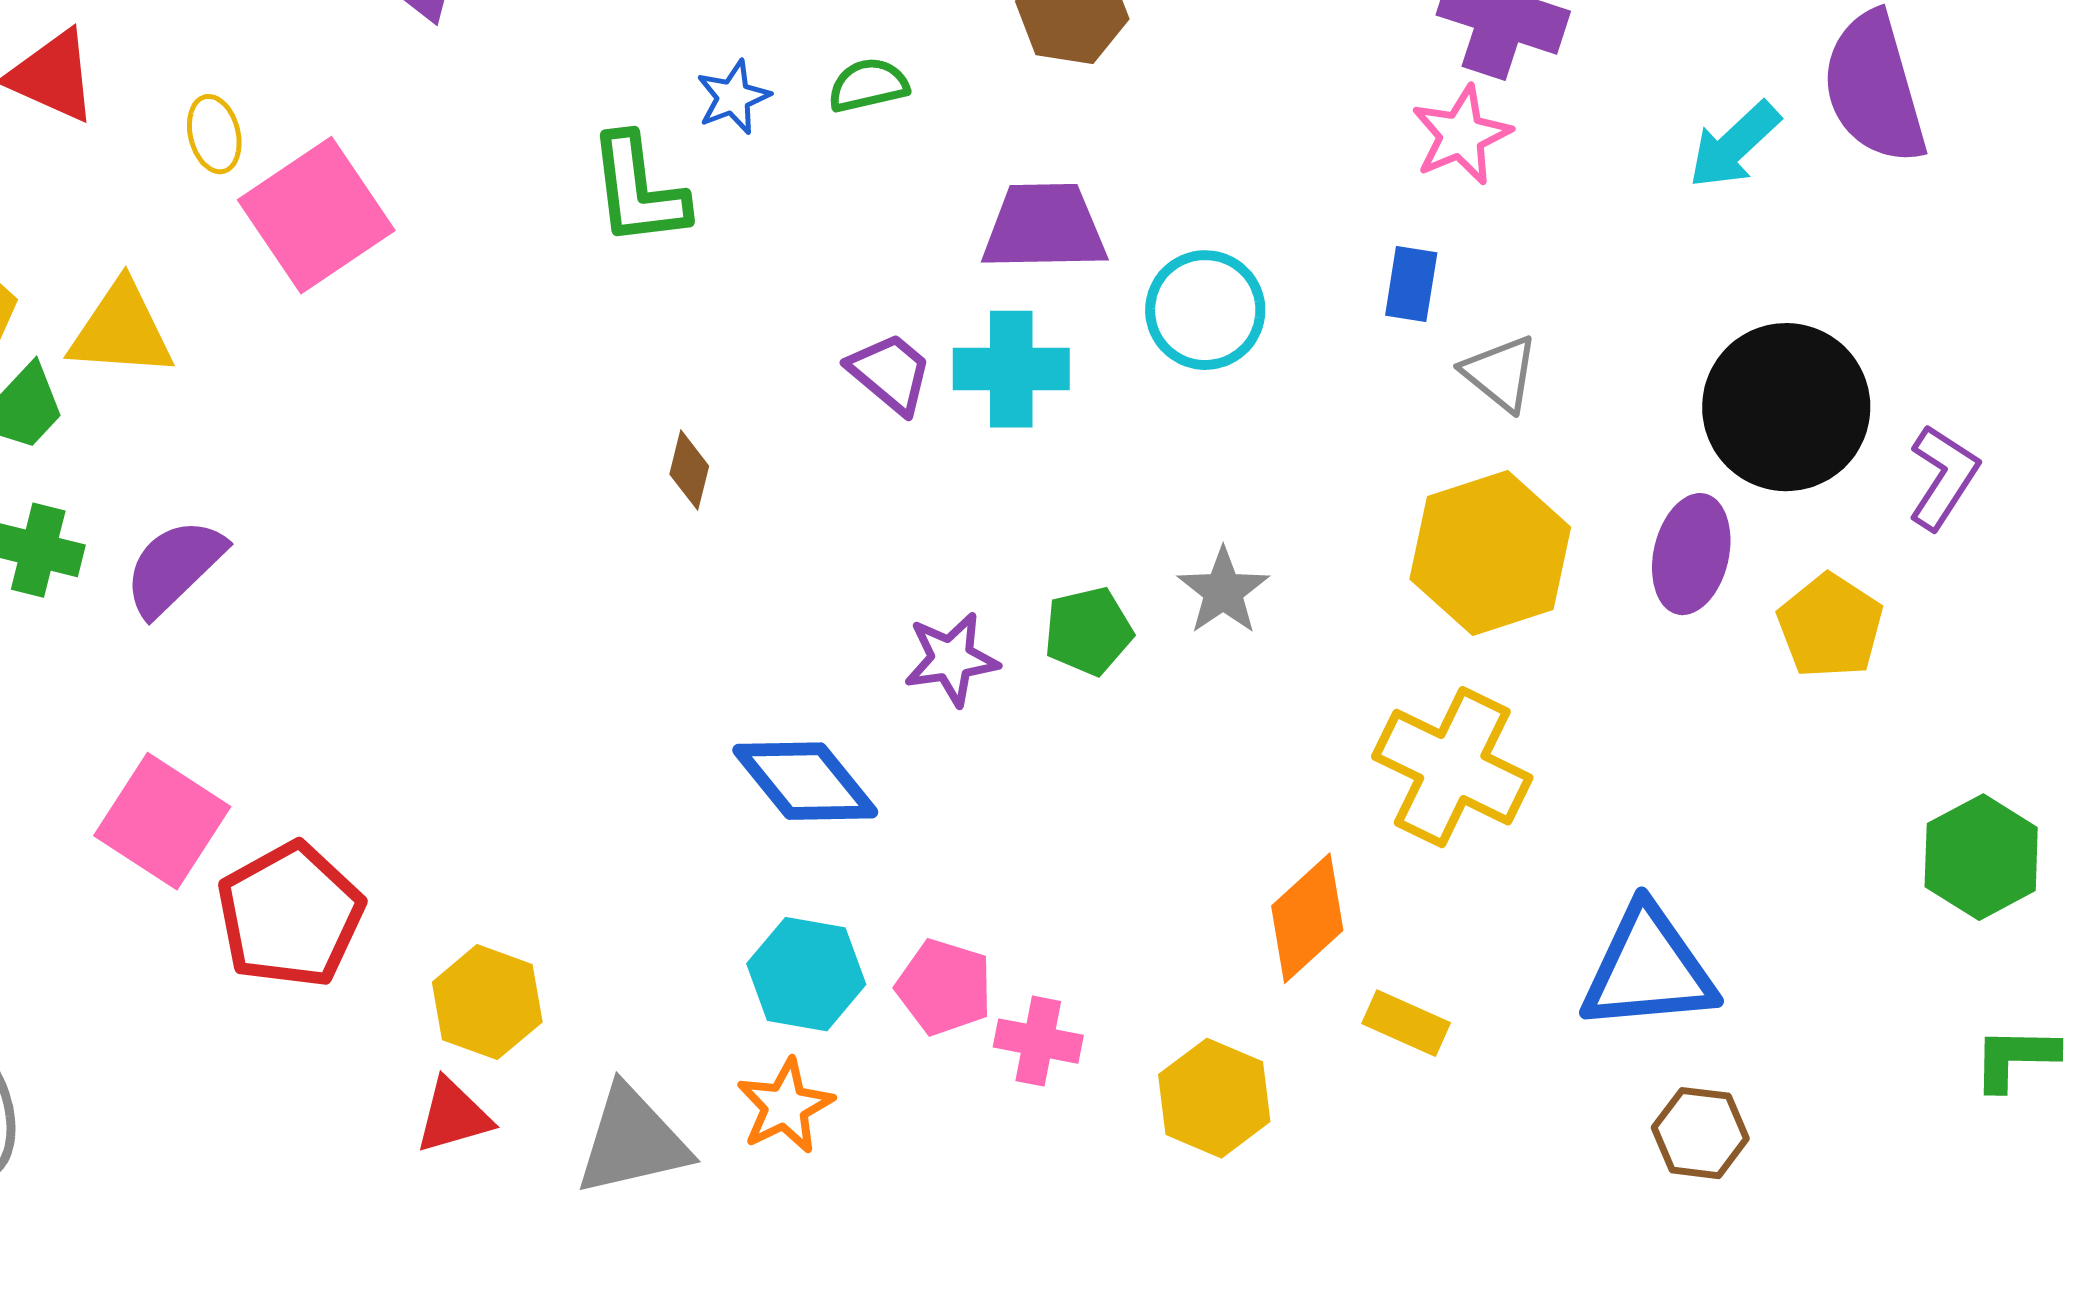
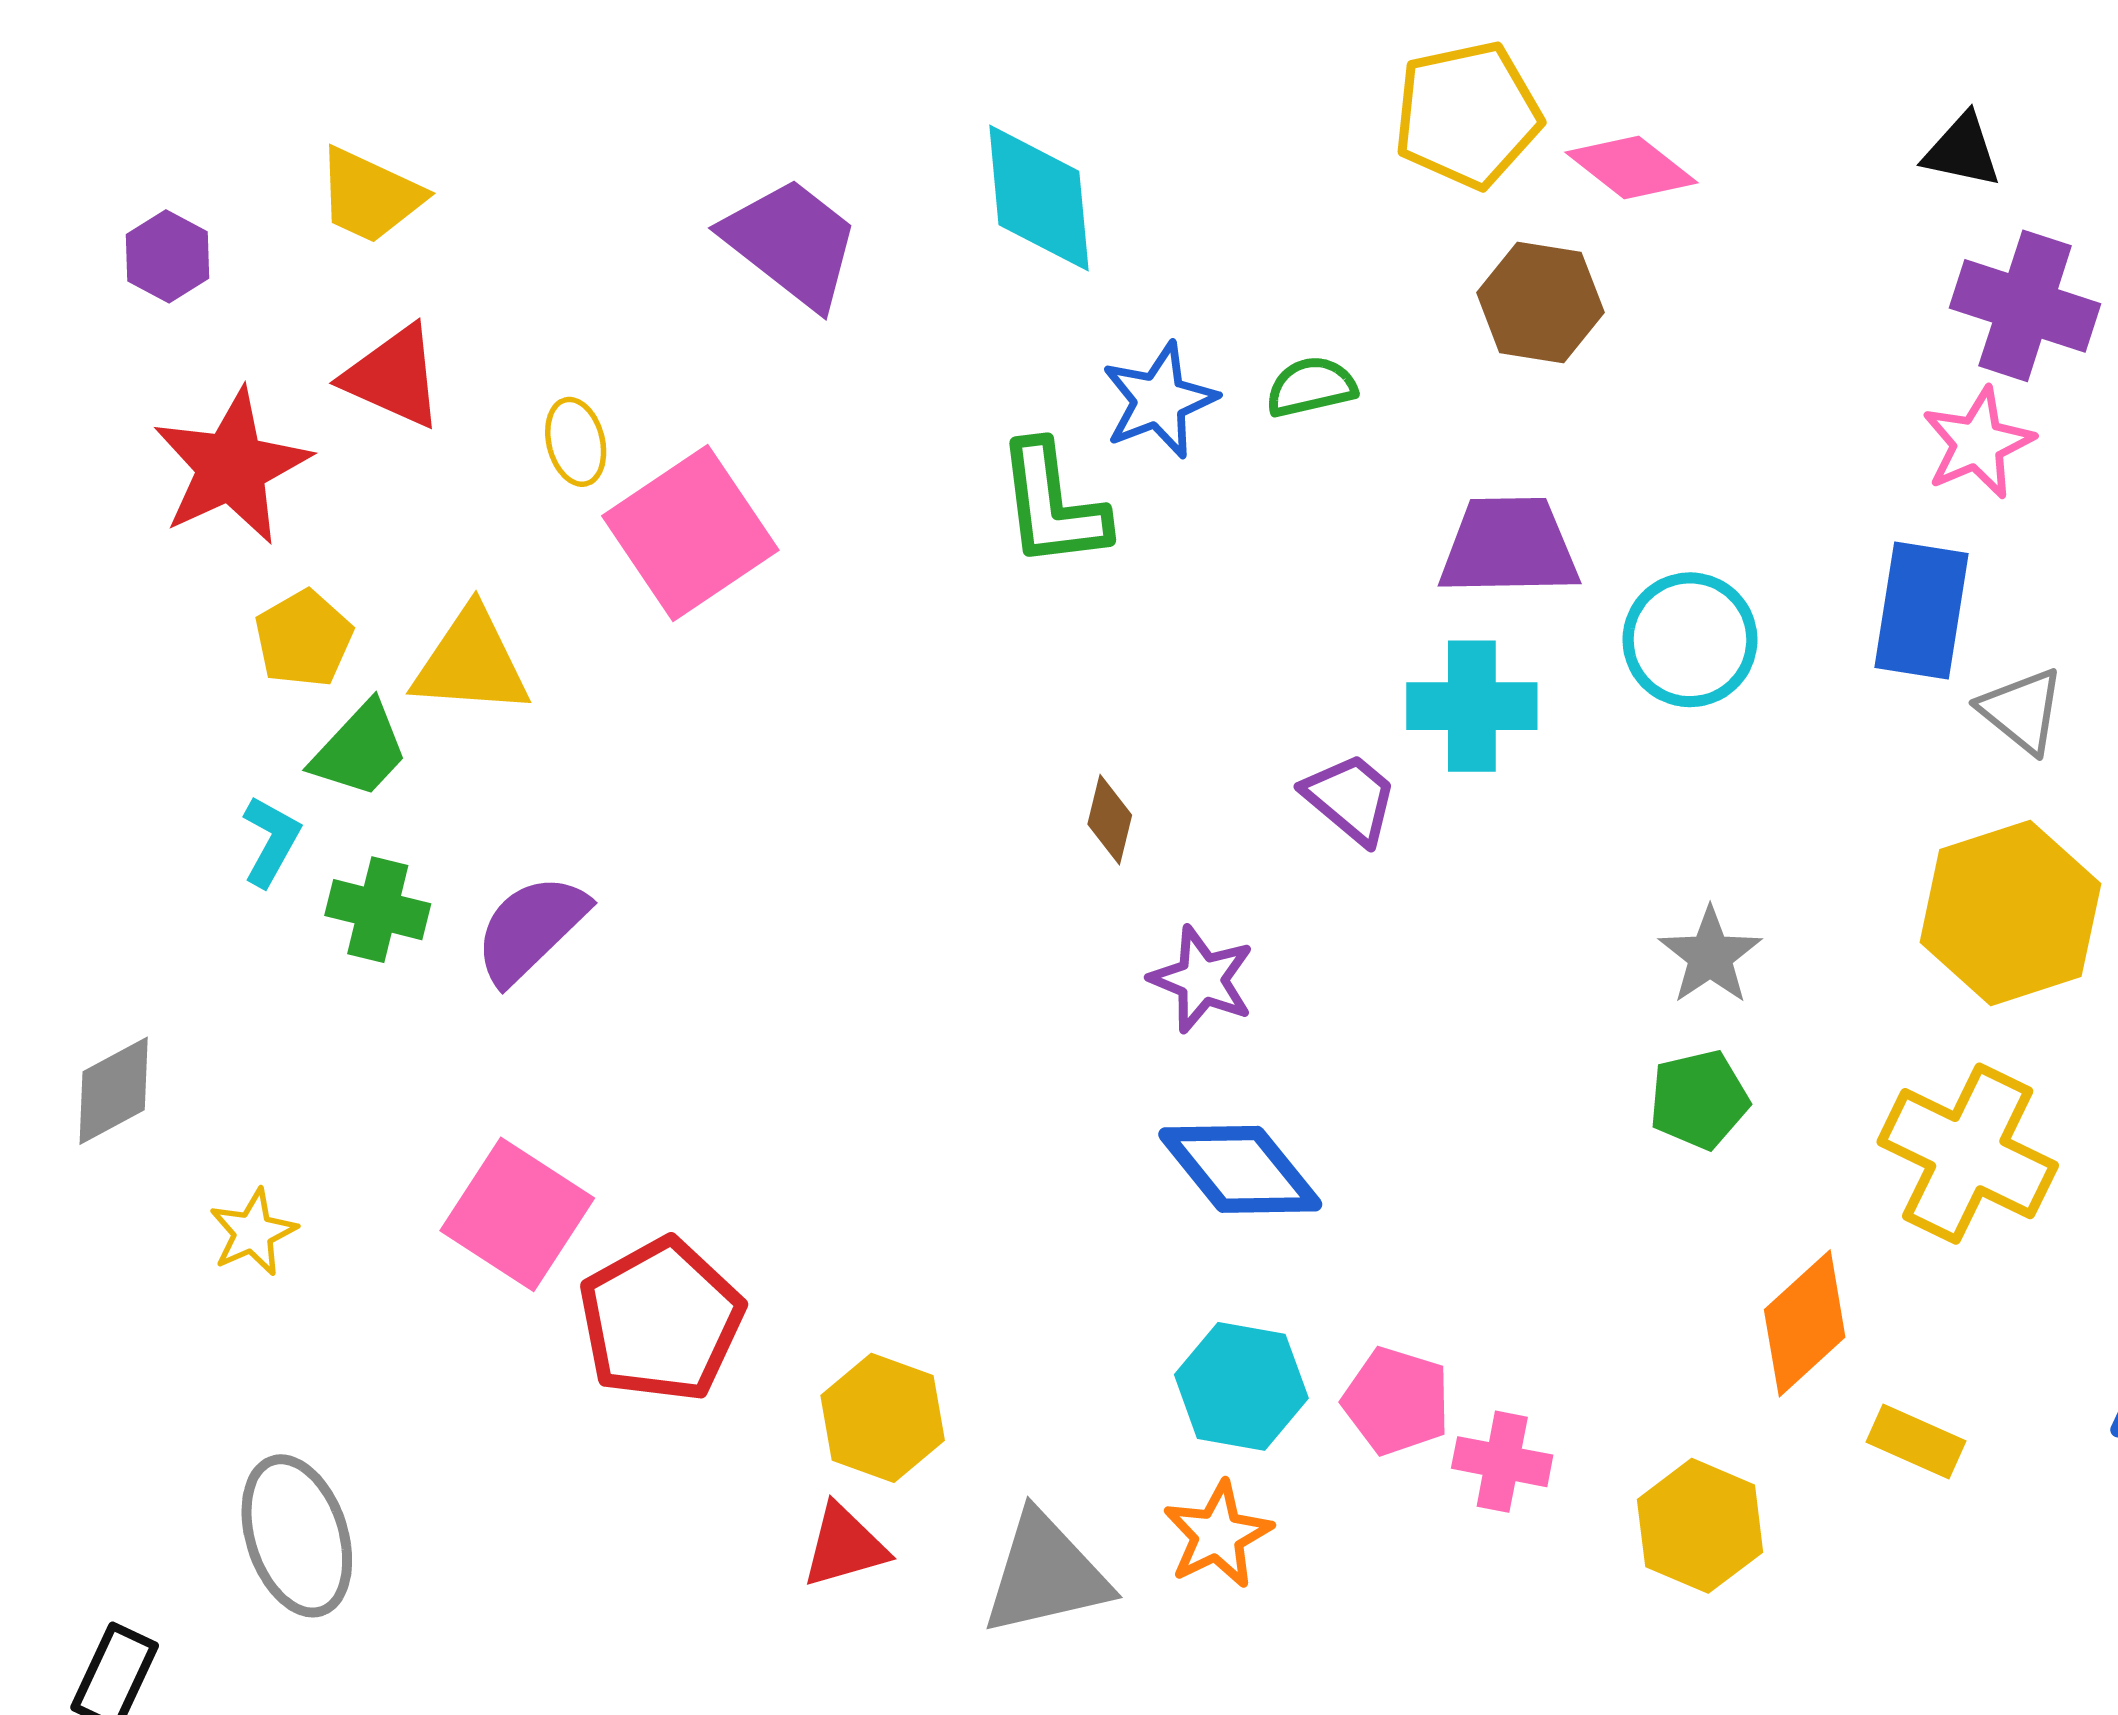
blue star: (733, 97) -> (1159, 400), size x1.4
blue rectangle: (1411, 284) -> (1922, 611), size x1.6
purple trapezoid: (890, 373) -> (1350, 798), moved
green pentagon: (1088, 631) -> (1699, 1100), moved
purple star: (951, 659) -> (1202, 979), moved, turned 30

